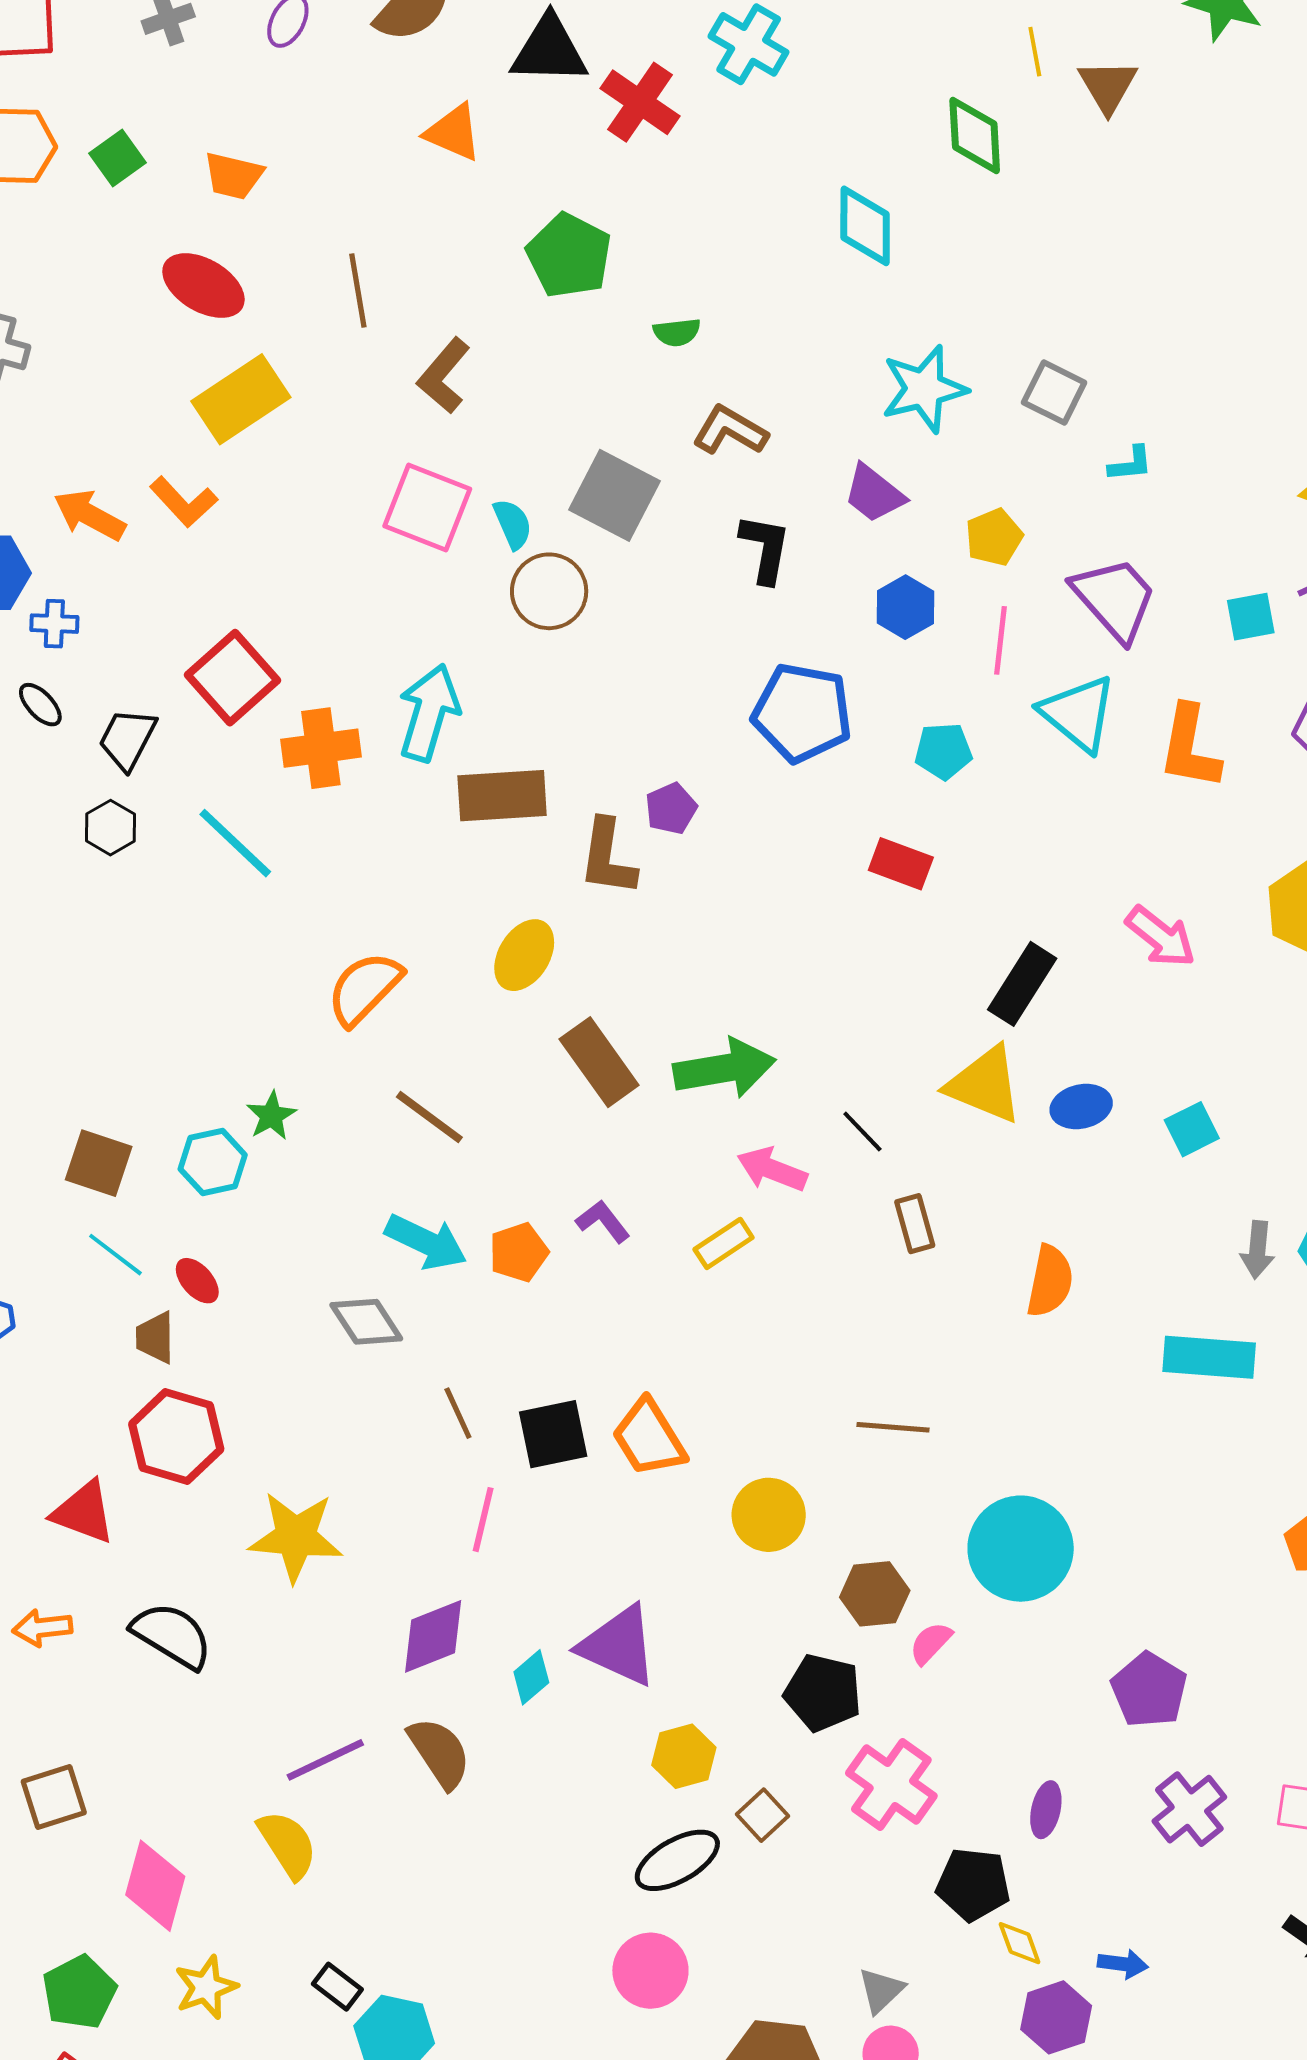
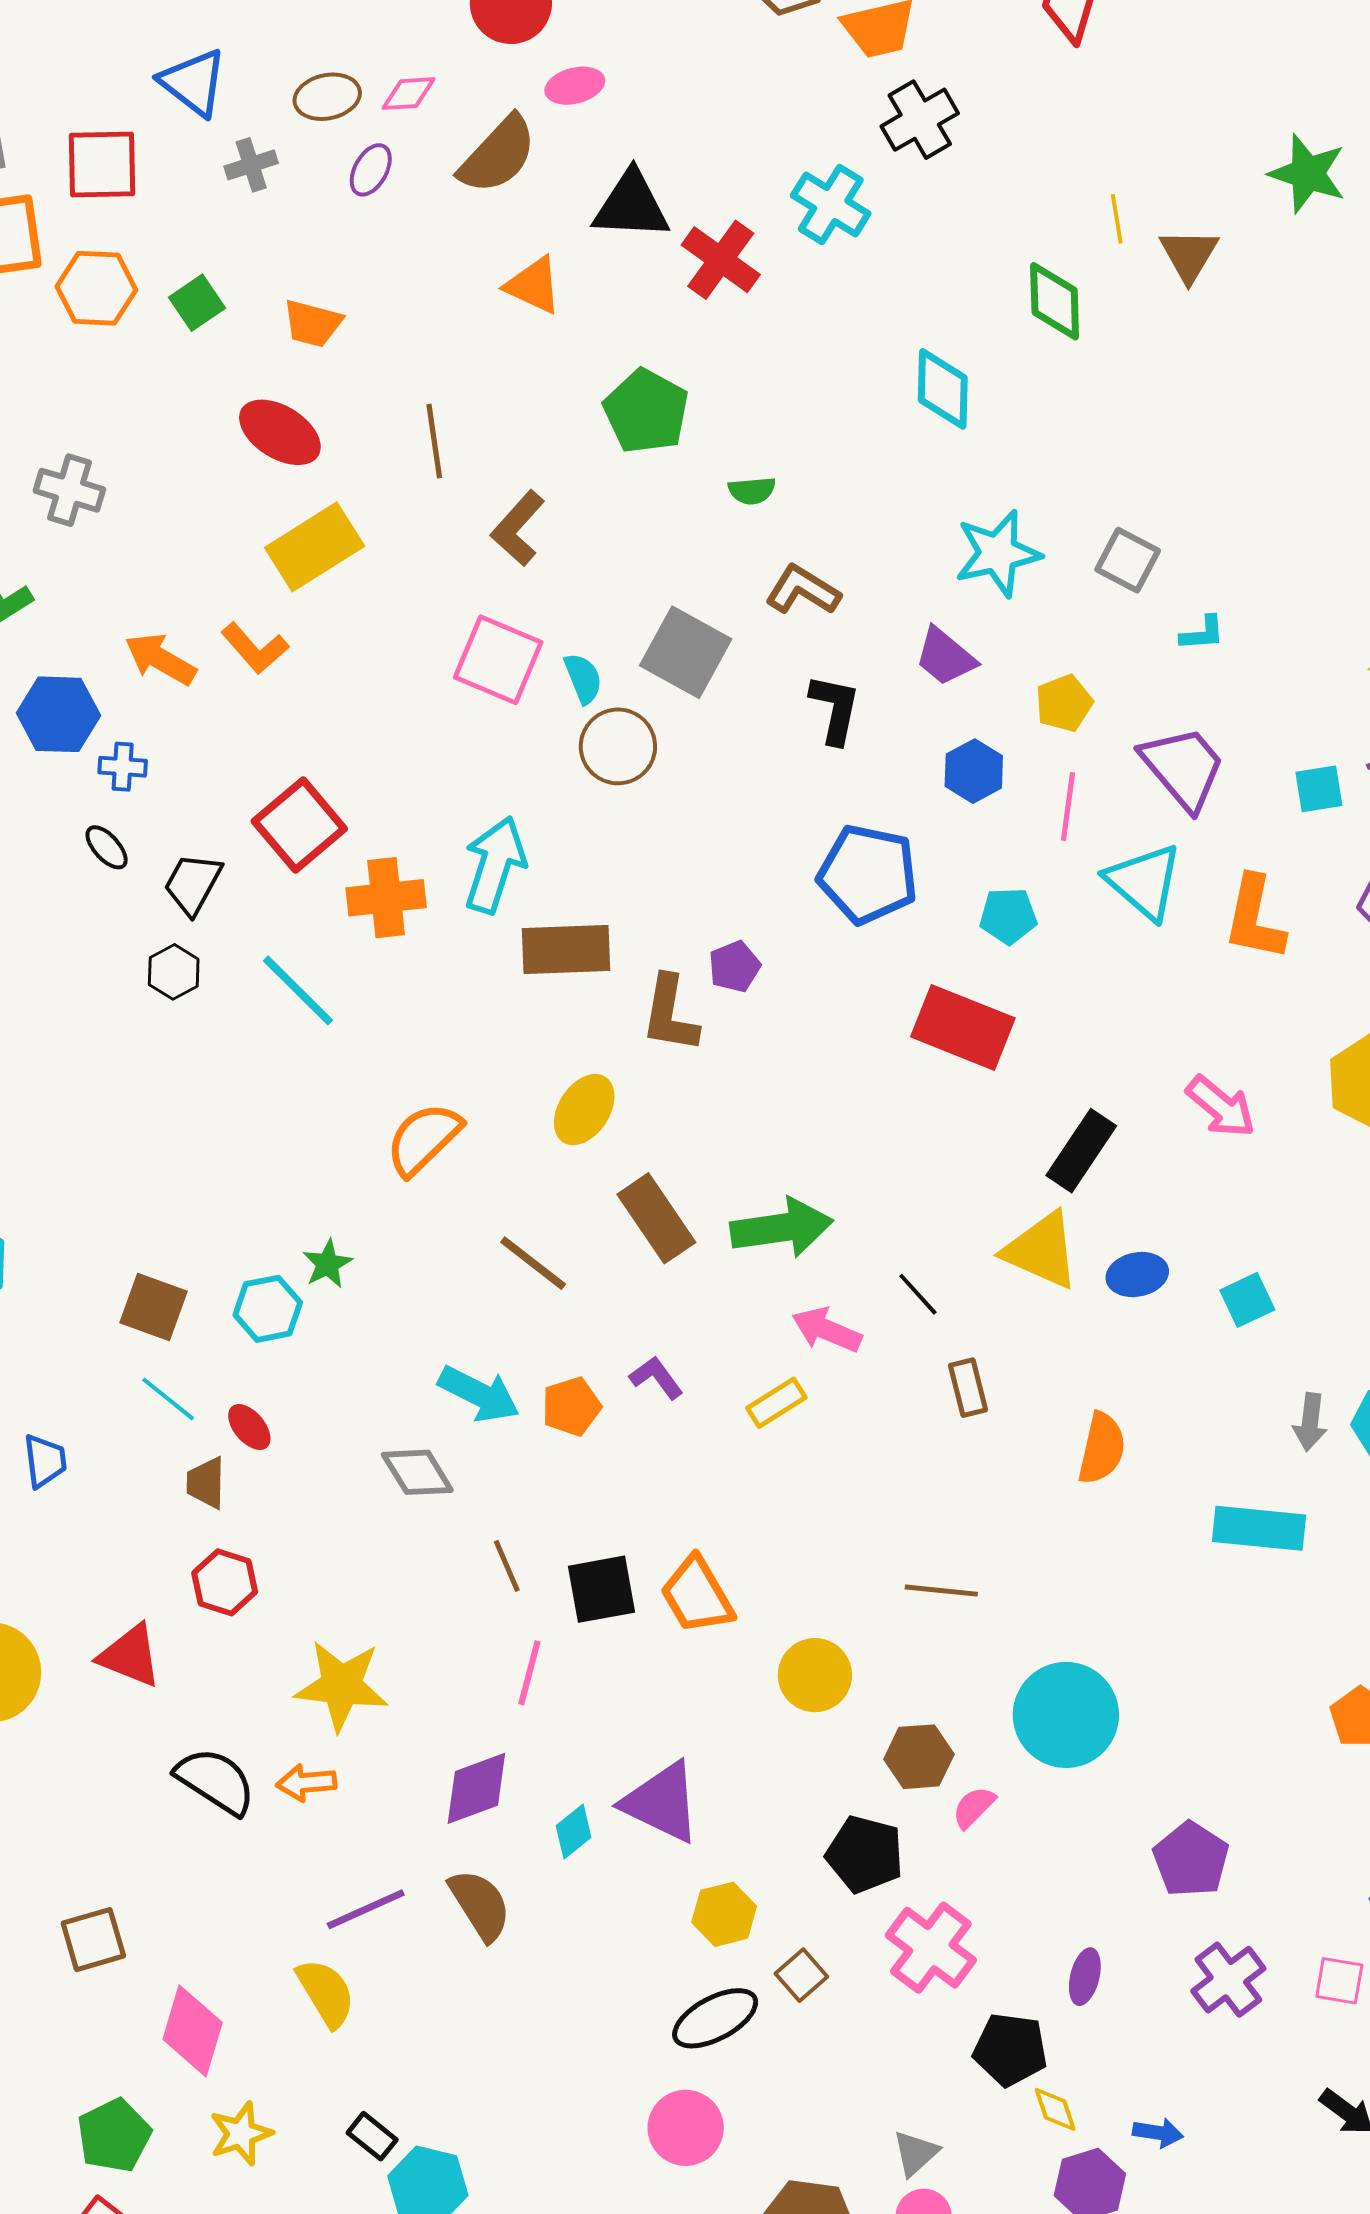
red rectangle: (901, 864) -> (963, 1027), size x1.6
brown line: (429, 1117) -> (533, 1263), moved
red hexagon: (176, 1437) -> (225, 1582), size x0.7
orange arrow: (42, 1628) -> (306, 1783), moved

